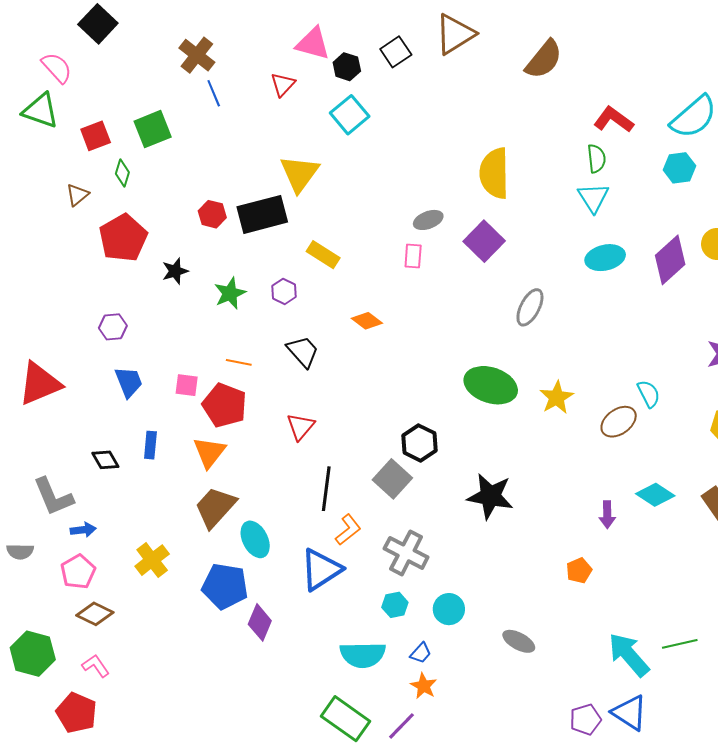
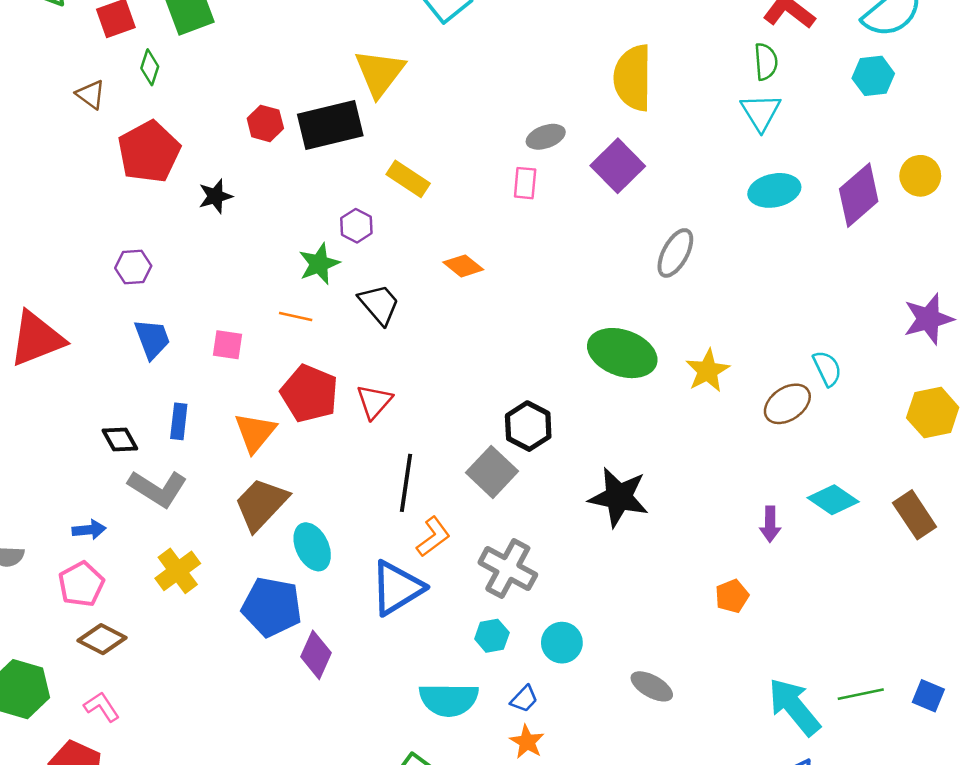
brown triangle: (77, 195) -> (91, 94), turned -45
green star: (230, 293) -> (319, 264), moved
red pentagon: (225, 405) -> (309, 393), moved
gray L-shape: (53, 497) -> (158, 489), moved, turned -36

